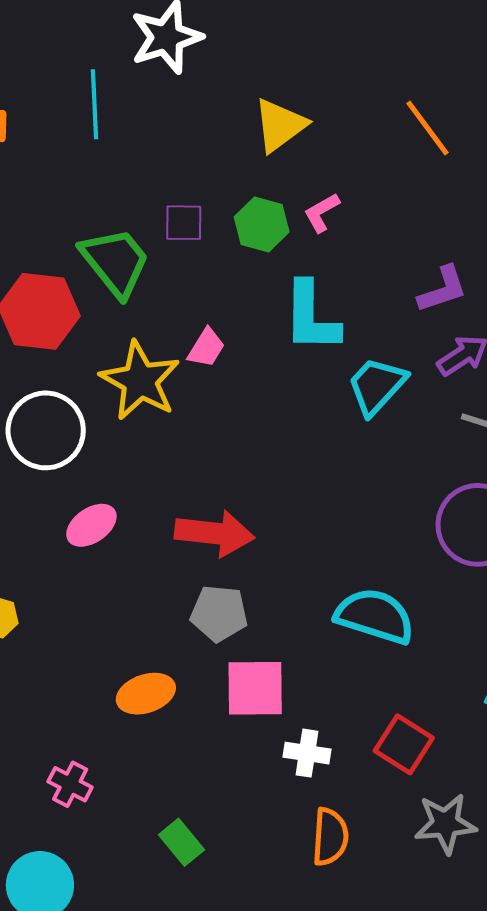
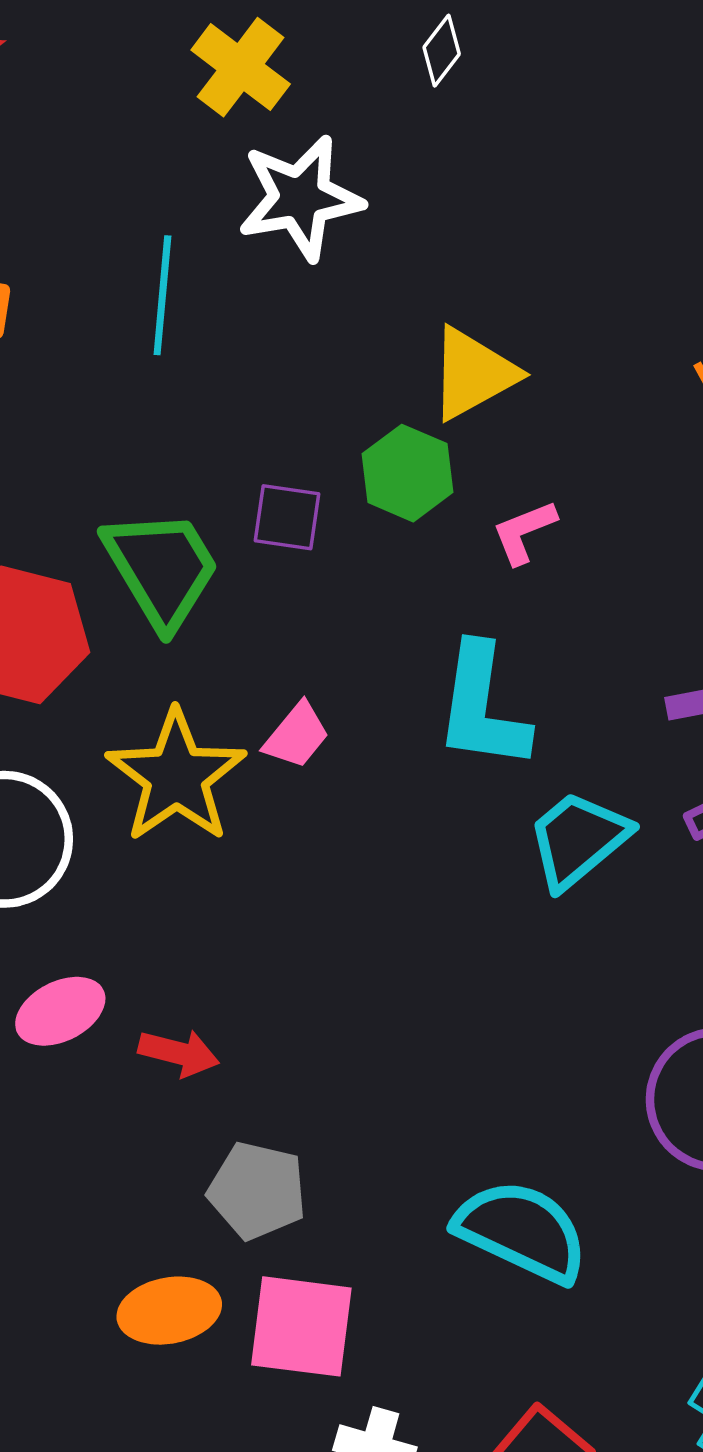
green hexagon: (262, 224) -> (407, 473), moved
red arrow: (215, 533) -> (179, 1053), moved, size x0.6
orange ellipse: (146, 694) -> (169, 1311), moved

